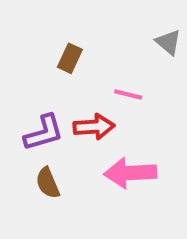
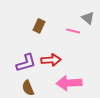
pink line: (128, 94) -> (73, 31), moved

